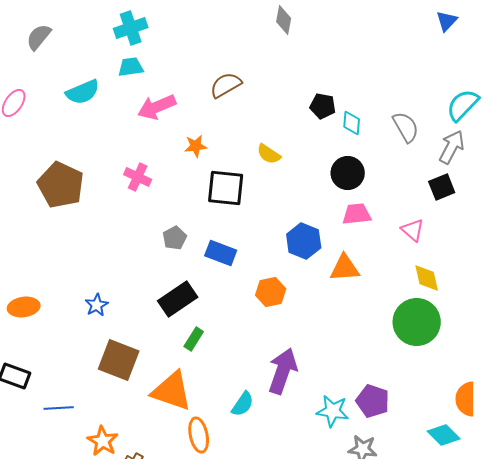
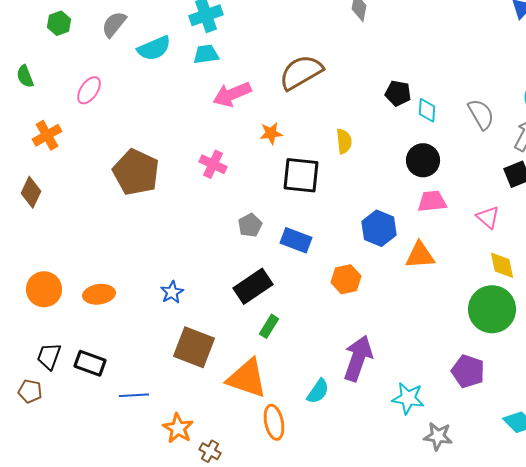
brown semicircle: (226, 85) -> (301, 72), size x1.4
cyan semicircle: (83, 92) -> (154, 48), moved
yellow semicircle: (269, 154) -> (344, 141), turned -130
purple pentagon: (373, 401) -> (468, 371), moved

